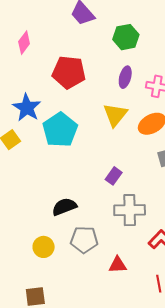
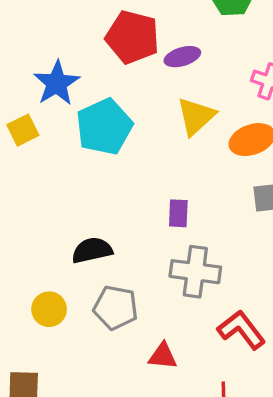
purple ellipse: (125, 77) -> (182, 57), moved, turned 50
purple rectangle: (114, 176) -> (178, 213), turned -42

